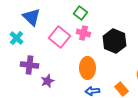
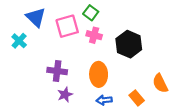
pink square: (59, 37) -> (67, 26), moved, turned 35
purple cross: (29, 65) -> (57, 71), moved
purple star: (47, 81) -> (65, 95), moved

